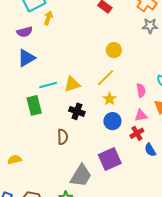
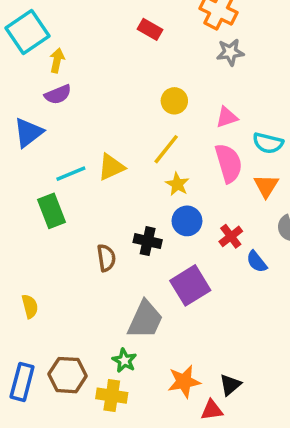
purple semicircle: (25, 32) -> (58, 94), moved
pink semicircle: (141, 90) -> (229, 163), size x1.6
black cross: (77, 111) -> (148, 241), moved
pink triangle: (141, 115) -> (227, 117), moved
yellow semicircle: (15, 160) -> (30, 306), turned 96

